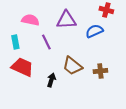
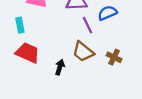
purple line: (46, 42) -> (87, 25), moved
brown cross: (100, 71) -> (114, 57), turned 32

